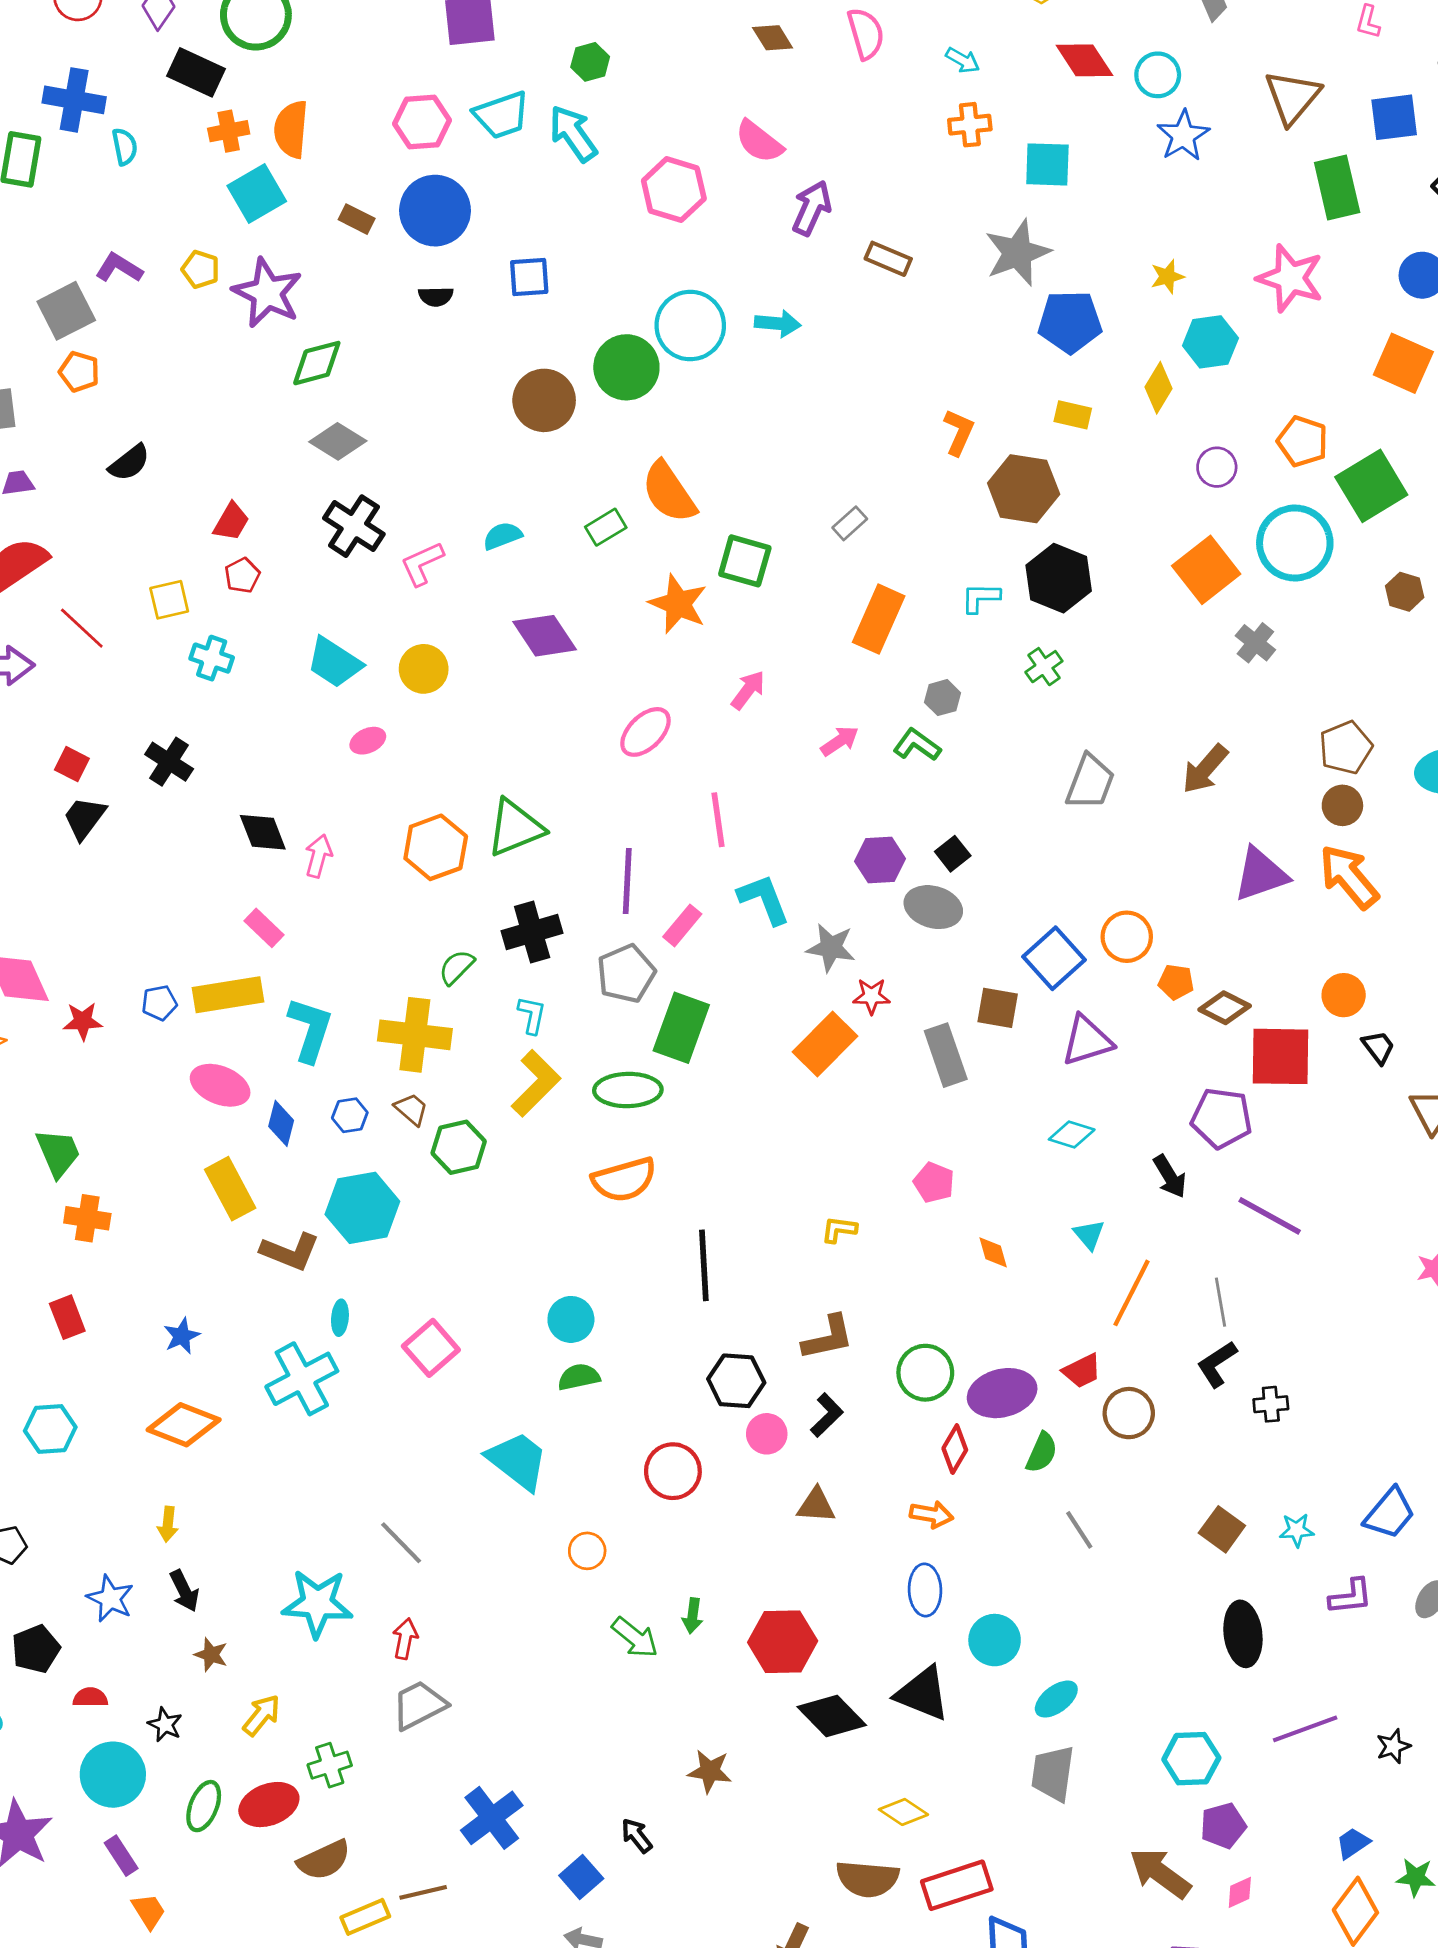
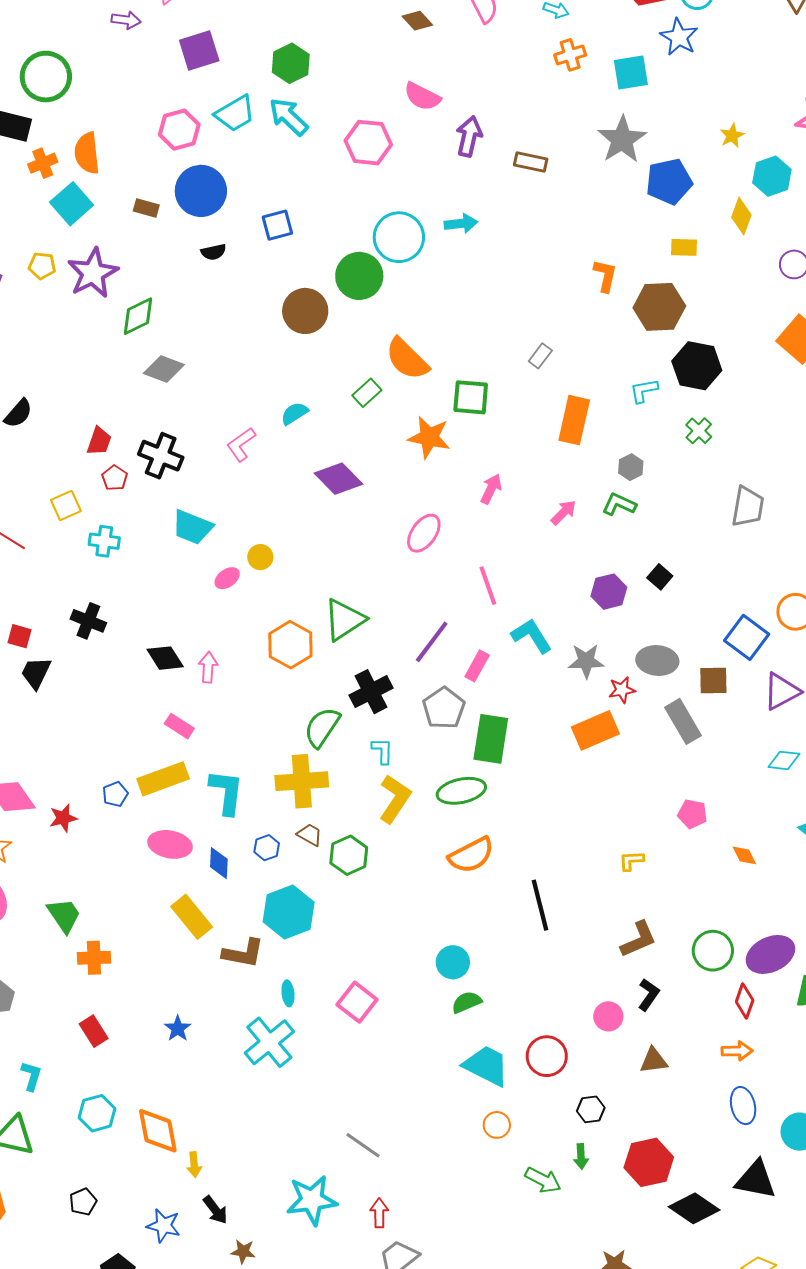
green hexagon: (590, 62) -> (291, 63), size x1.4
blue star: (1183, 136) -> (679, 37), moved
purple star: (267, 293) -> (93, 273), turned 30
black cross: (354, 526) -> (161, 456), moved
yellow circle: (424, 669) -> (260, 557), moved, size x0.7
purple line: (627, 881) -> (432, 642), turned 45
gray ellipse: (933, 907) -> (657, 661), moved
green semicircle: (456, 967) -> (322, 727), size x1.5
orange rectangle: (825, 1044) -> (595, 730), turned 33
black hexagon: (736, 1381) -> (591, 1109), moved, size x0.7
orange diamond: (184, 1425) -> (158, 1131), moved, turned 69
cyan trapezoid: (518, 1461) -> (486, 1066), moved

